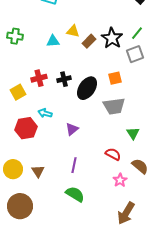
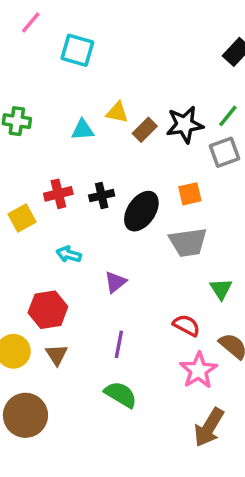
black star: (112, 38) -> (185, 125), turned 30
red hexagon: (26, 128) -> (48, 310), moved
pink star: (120, 180) -> (198, 370), size x1.5

